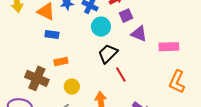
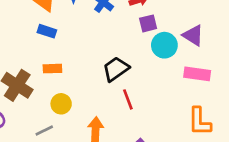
cyan circle: (101, 27) -> (164, 45), moved
purple triangle: (139, 34) -> (193, 35), moved
orange L-shape: (177, 82) -> (199, 121), turned -35

